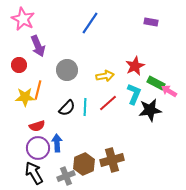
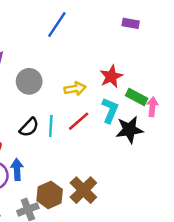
pink arrow: (169, 91) -> (152, 107), turned 63
brown cross: (112, 160) -> (83, 190), turned -30

